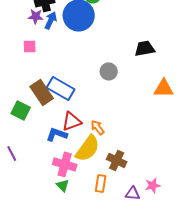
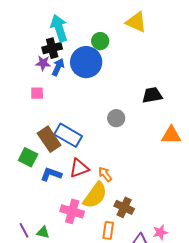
blue L-shape: (57, 134) -> (51, 174), moved
purple line: (12, 153) -> (24, 230), moved
green triangle: (63, 185) -> (43, 232), moved, turned -32

